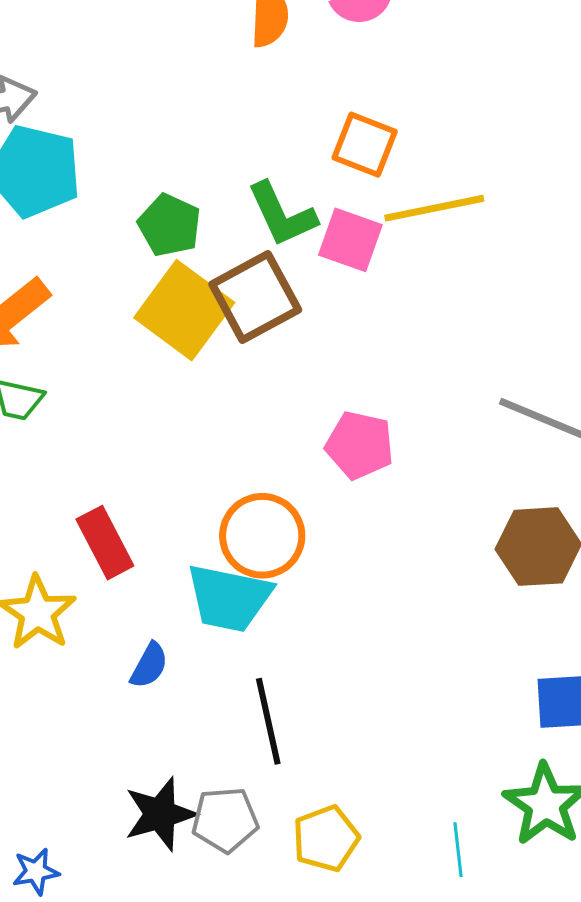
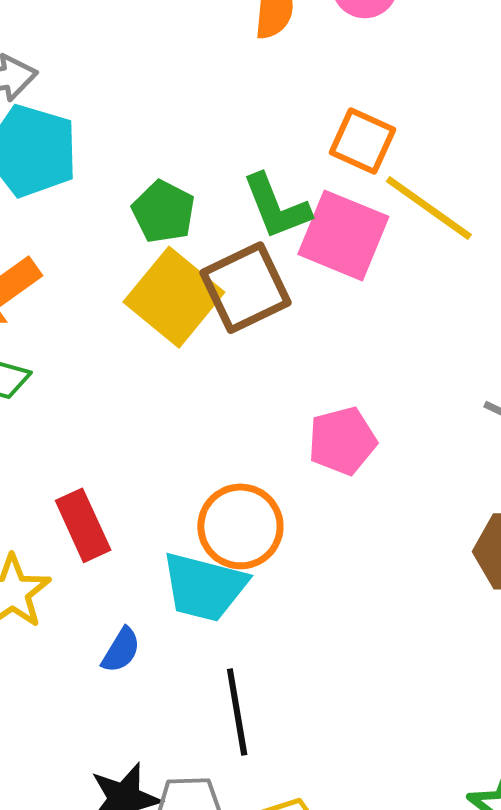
yellow line: (434, 208) -> (429, 208), turned 44
pink square: (350, 240) -> (343, 235), size x1.4
pink pentagon: (360, 445) -> (342, 441), turned -30

